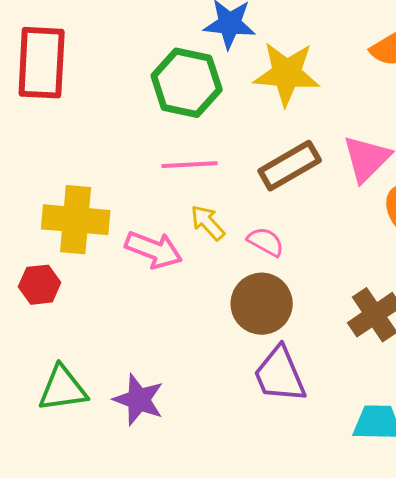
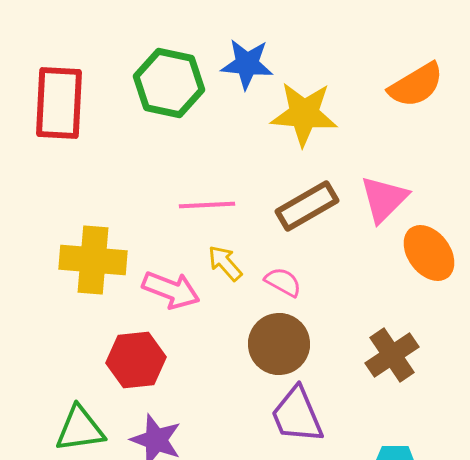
green hexagon: (187, 83) -> (169, 83), moved
red hexagon: (40, 285) -> (136, 360), moved, size x1.4

